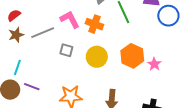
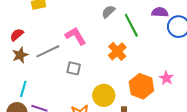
orange cross: (94, 24) -> (117, 51), moved, turned 30
orange hexagon: (132, 56) -> (141, 86), moved
yellow circle: (97, 57) -> (104, 95), moved

